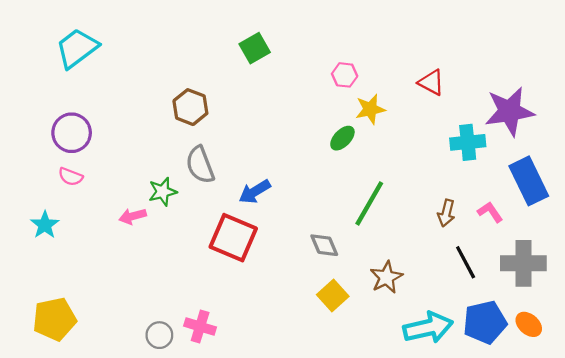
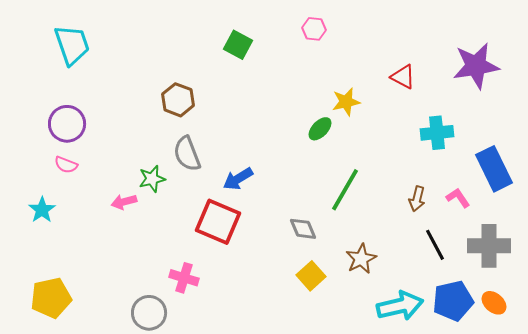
cyan trapezoid: (77, 48) -> (72, 45), turned 108
green square: (255, 48) -> (238, 45), turned -32
pink hexagon: (345, 75) -> (314, 29), moved
purple star: (509, 111) -> (476, 66), moved
pink cross: (200, 327) -> (184, 278), moved
gray circle: (159, 335) -> (149, 313), size x1.4

